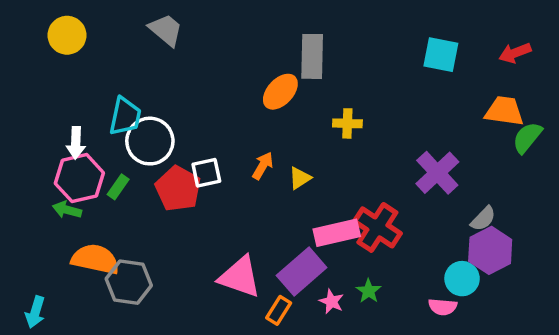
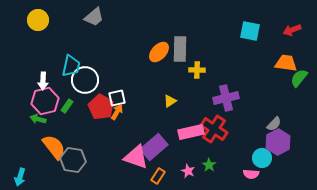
gray trapezoid: (166, 30) -> (94, 17), turned 100
gray rectangle: (312, 56) -> (180, 49), moved
orange arrow: (263, 166) -> (117, 112), moved
purple cross: (437, 173) -> (226, 98), moved, turned 30
orange semicircle: (95, 259) -> (54, 147), turned 40
purple rectangle: (302, 272) -> (154, 147), moved

